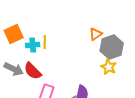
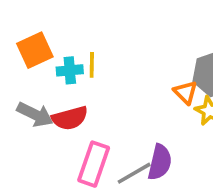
orange triangle: (96, 34) -> (186, 92), moved, turned -40
red semicircle: (33, 71) -> (70, 118), turned -60

